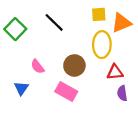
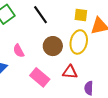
brown circle: (74, 65) -> (53, 46), moved
red triangle: (115, 72) -> (70, 72), moved

